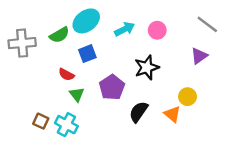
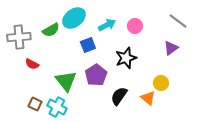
blue square: (87, 54) -> (88, 45), moved
red semicircle: (66, 74) -> (32, 64), moved
green triangle: (77, 94) -> (66, 81), size x1.6

